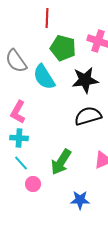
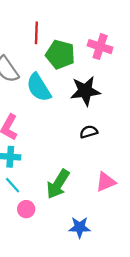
red line: (47, 18) -> (36, 33), moved
black semicircle: (88, 116) -> (89, 132), size x0.6

